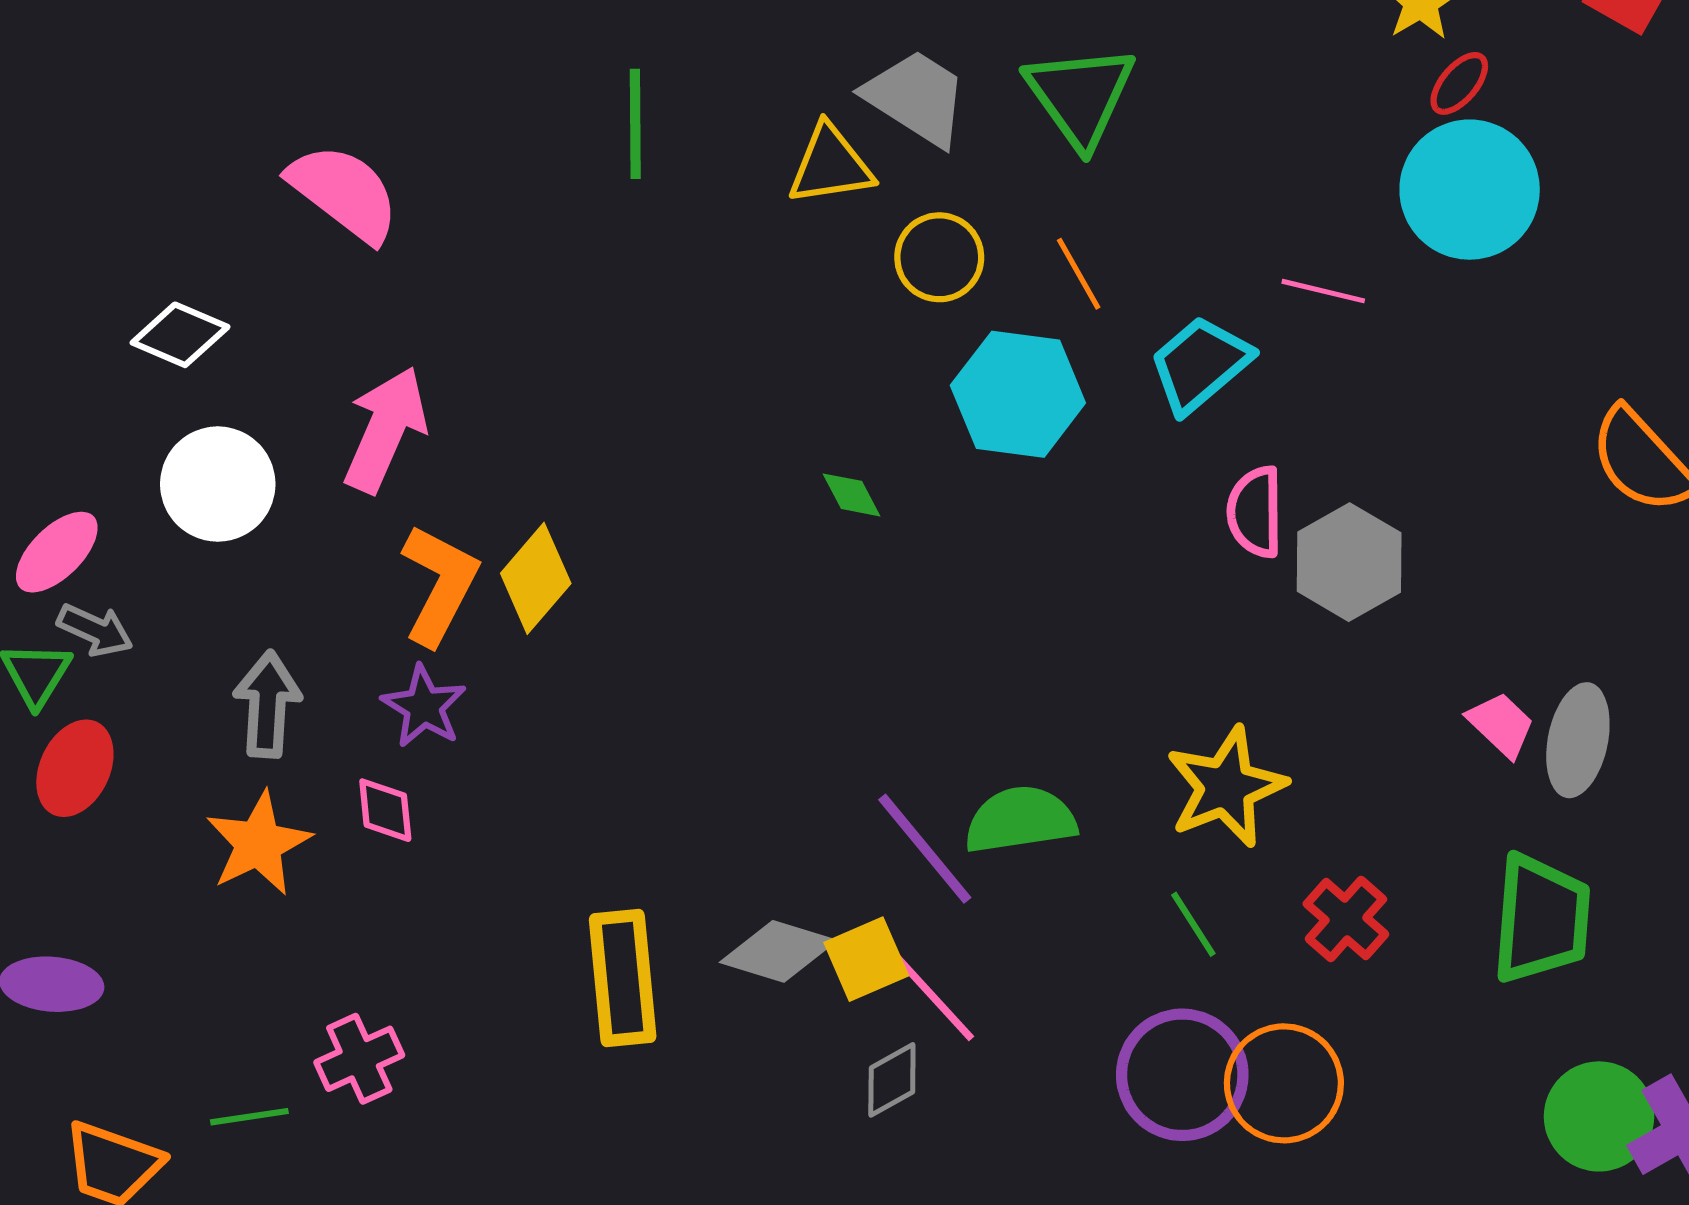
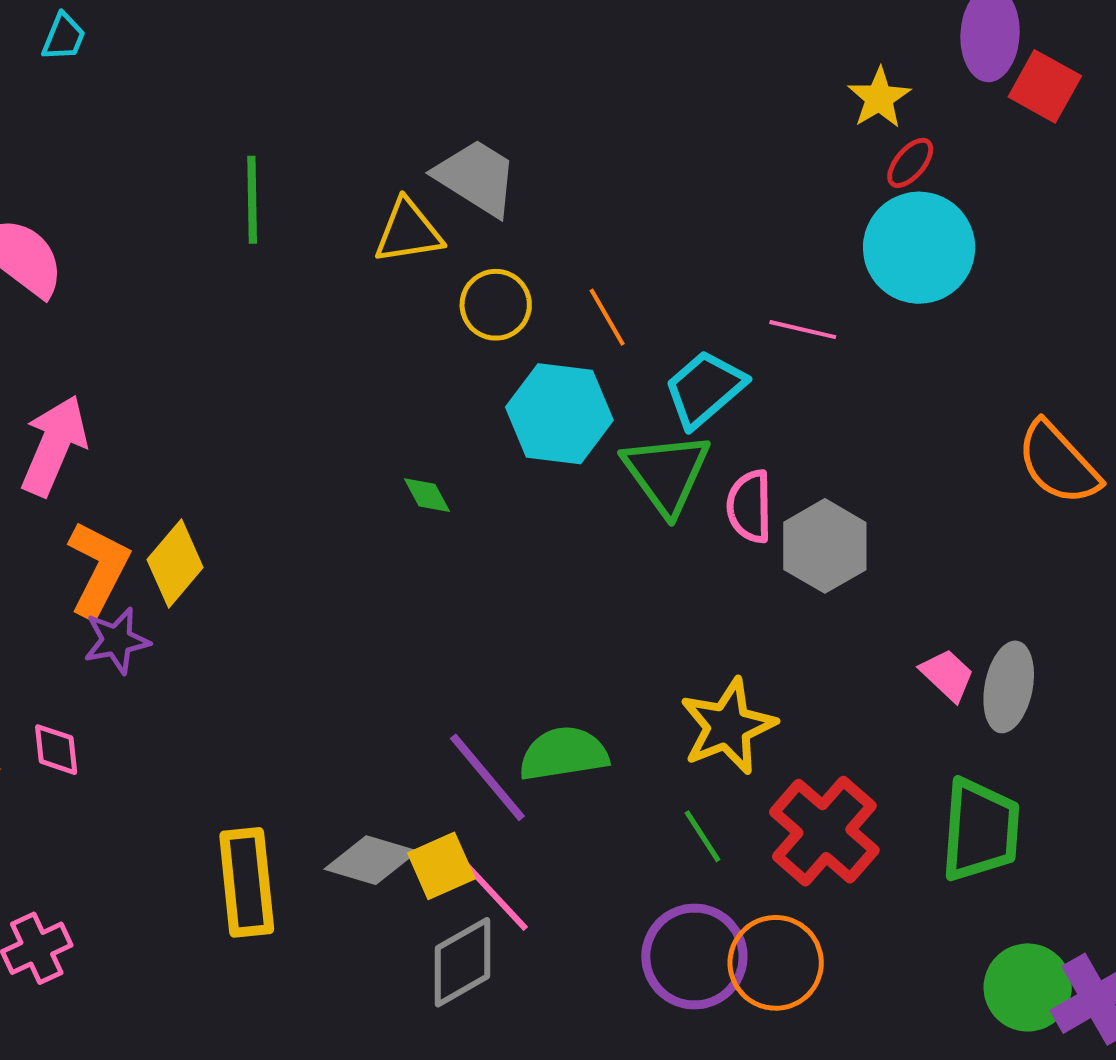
green triangle: (1080, 96) -> (666, 473), moved
purple star: (424, 707) -> (117, 640), moved, turned 30
red cross: (1346, 919) -> (824, 831), size x1.6
gray diamond: (892, 1080) -> (462, 962), size x1.5

